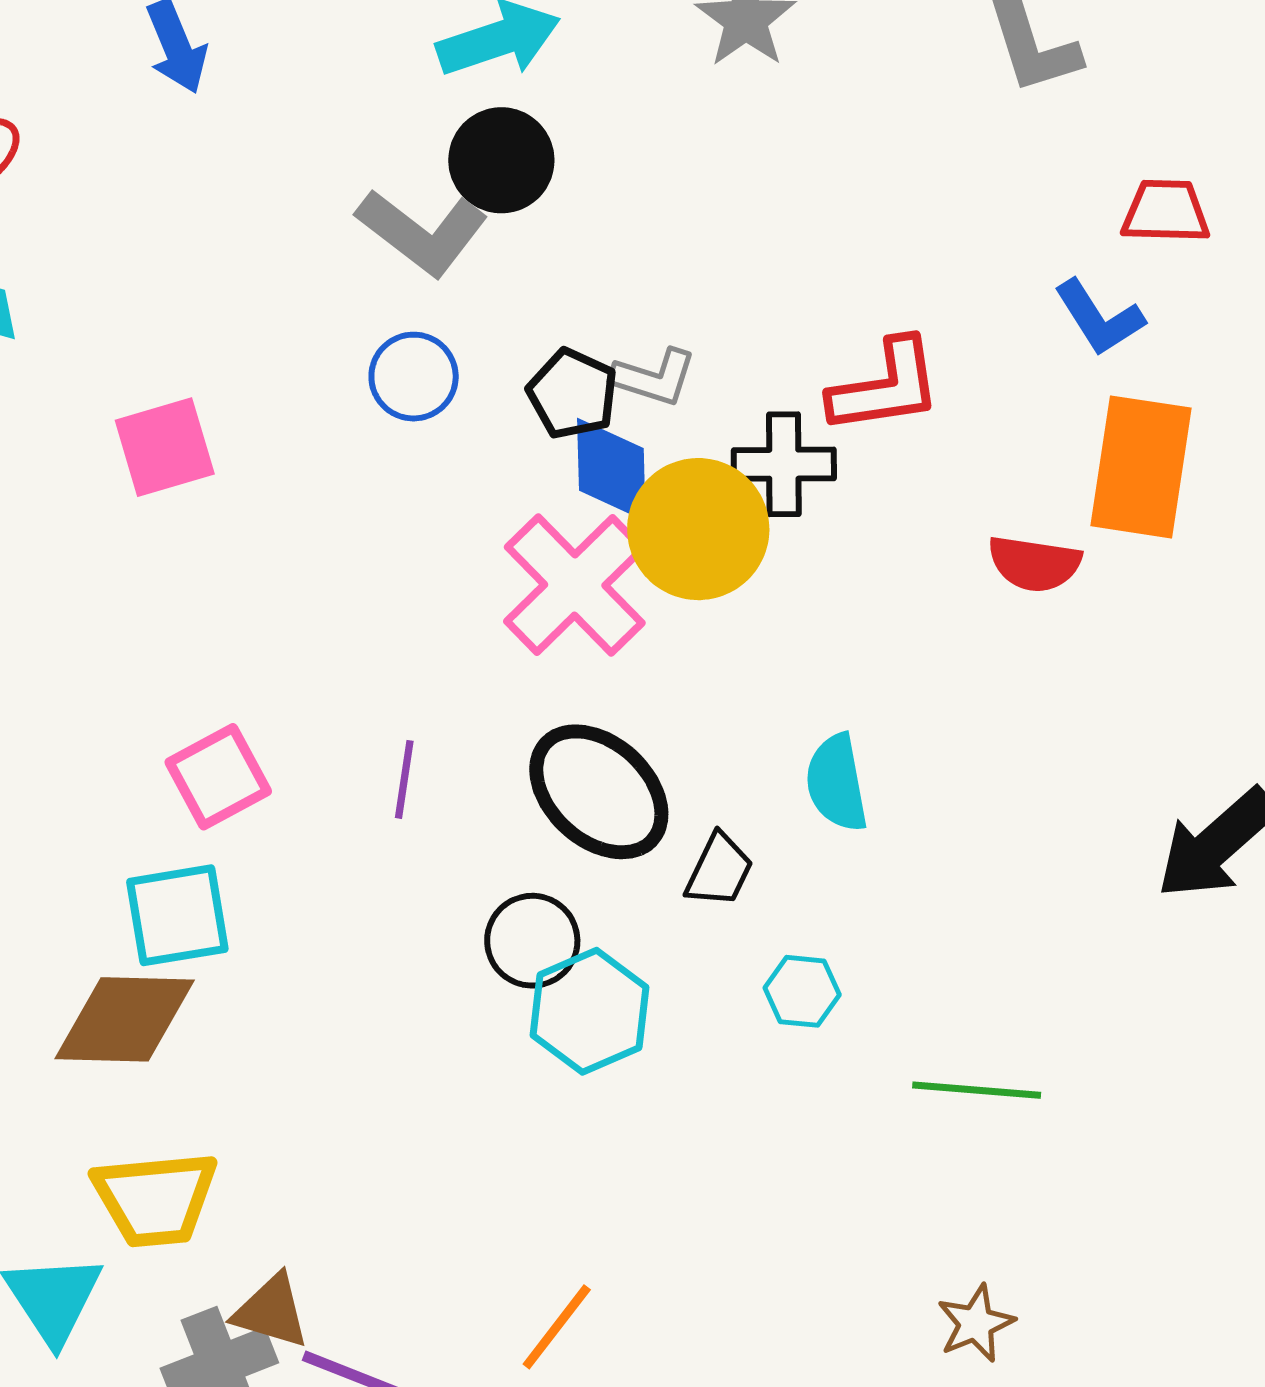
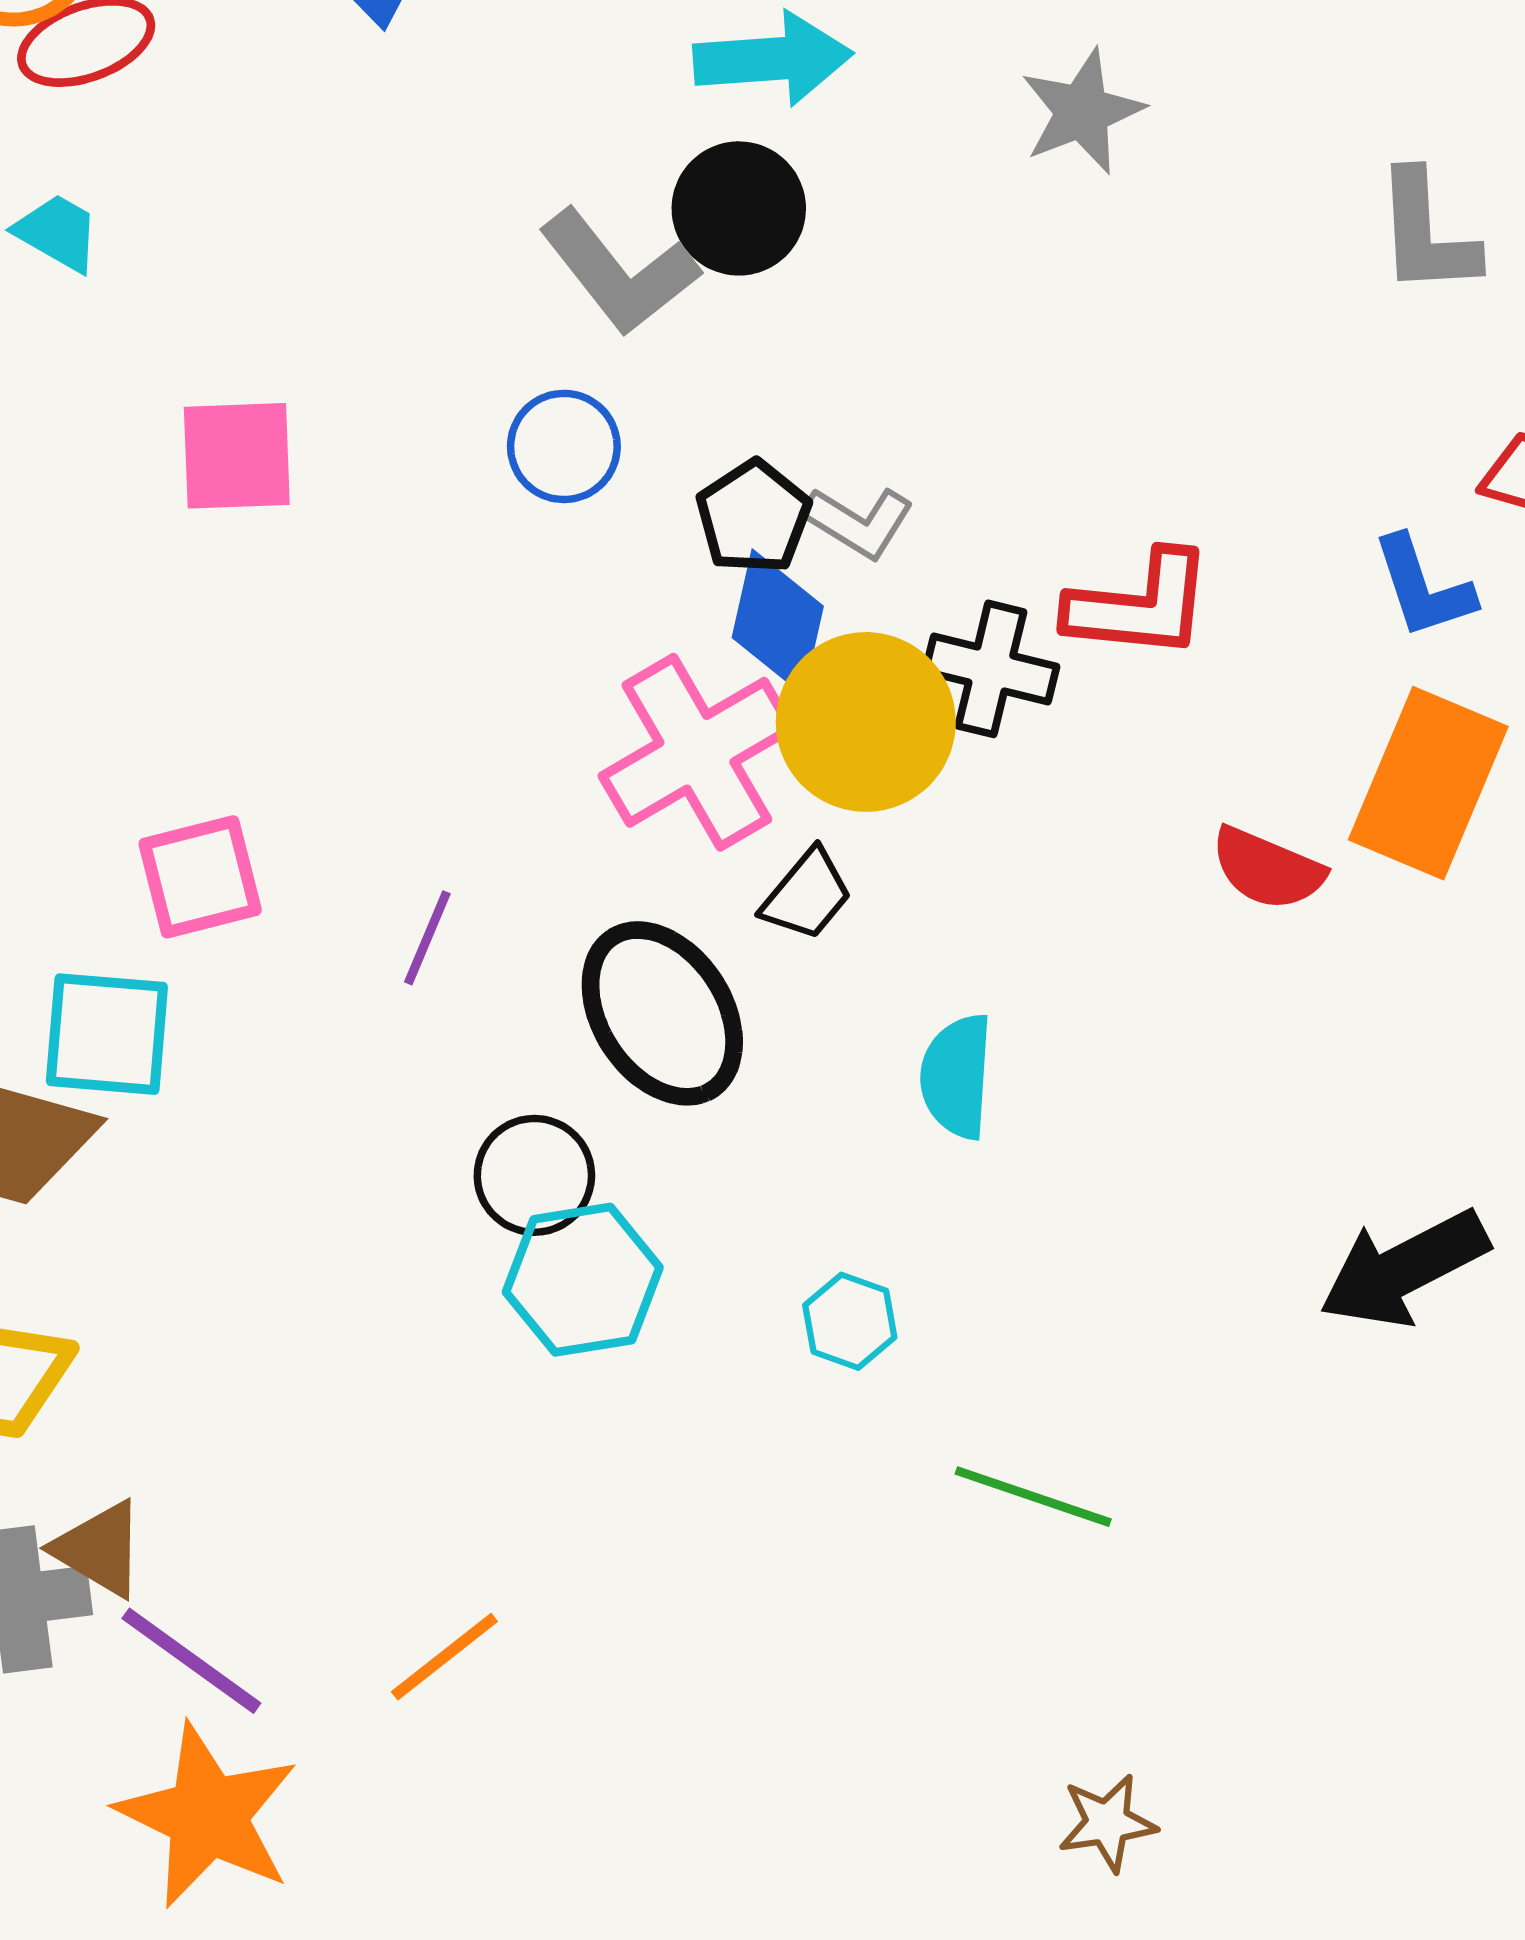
black trapezoid: (719, 870) -> (807, 895), moved
brown star: (976, 1323) -> (1107, 1823), moved

